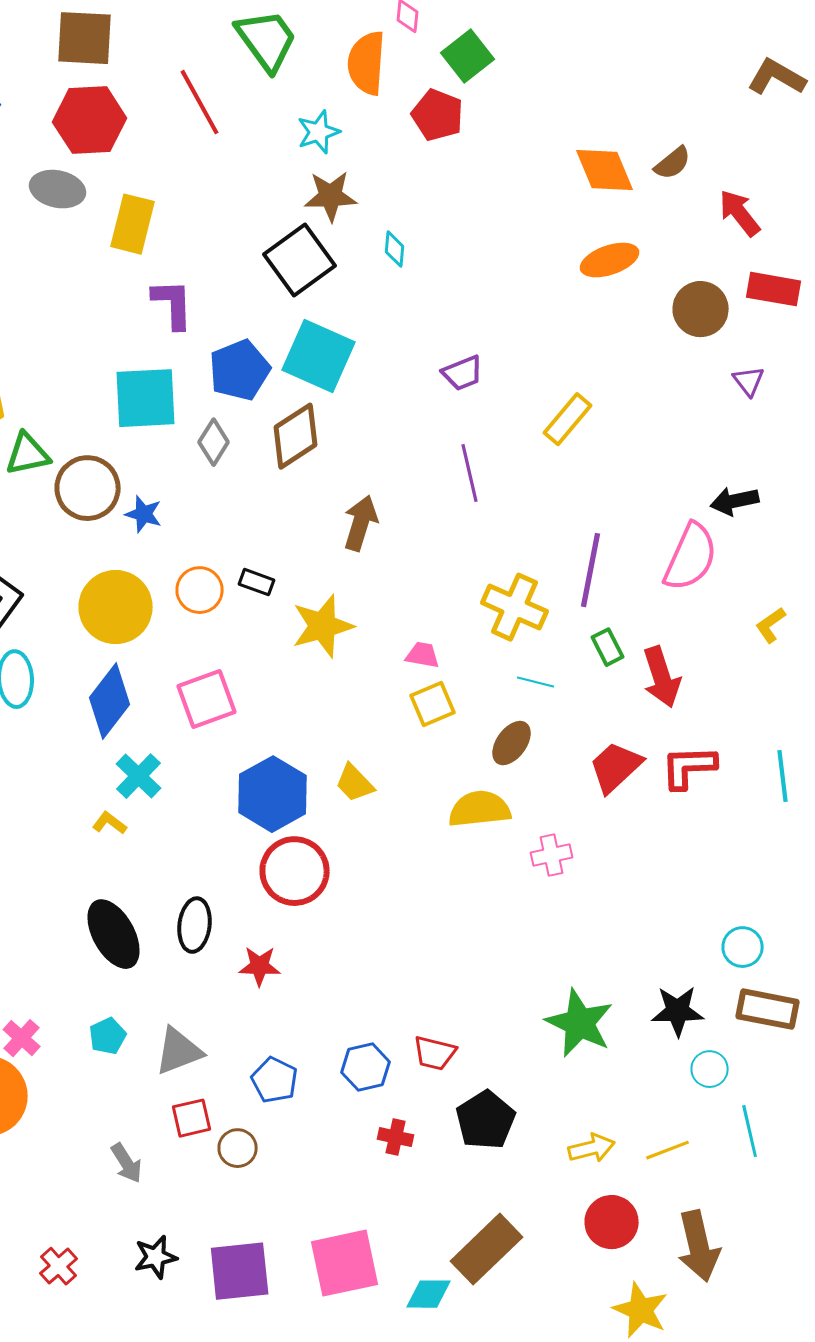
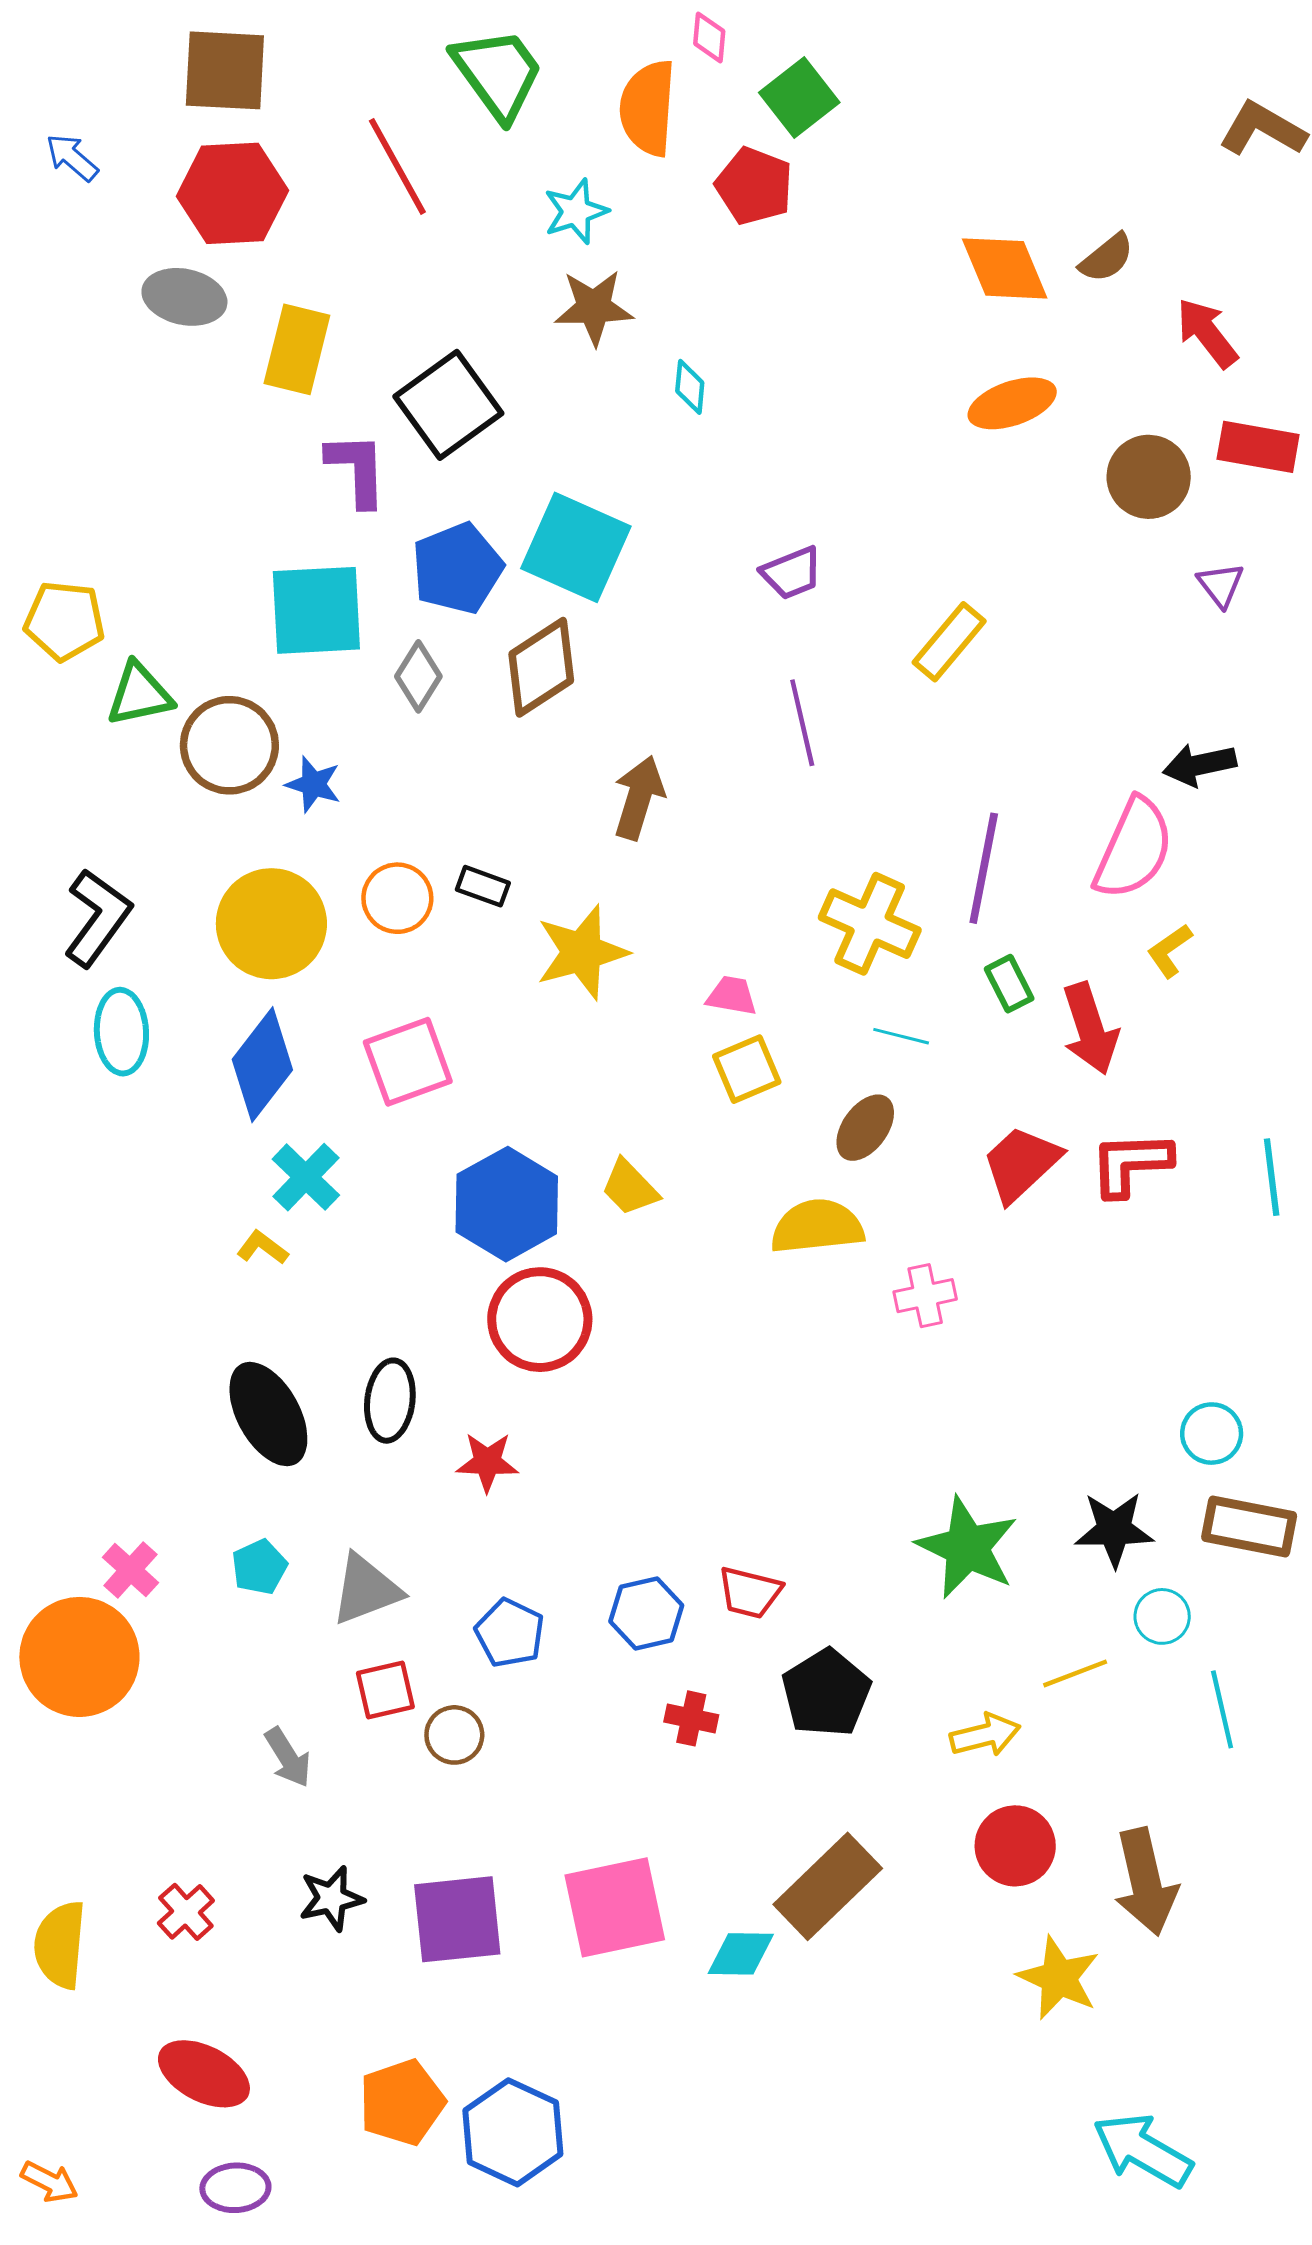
black square: (300, 260) -> (448, 405), moved
yellow L-shape: (771, 625) -> (1170, 951), moved
yellow line: (668, 1150) -> (1075, 1673), moved

